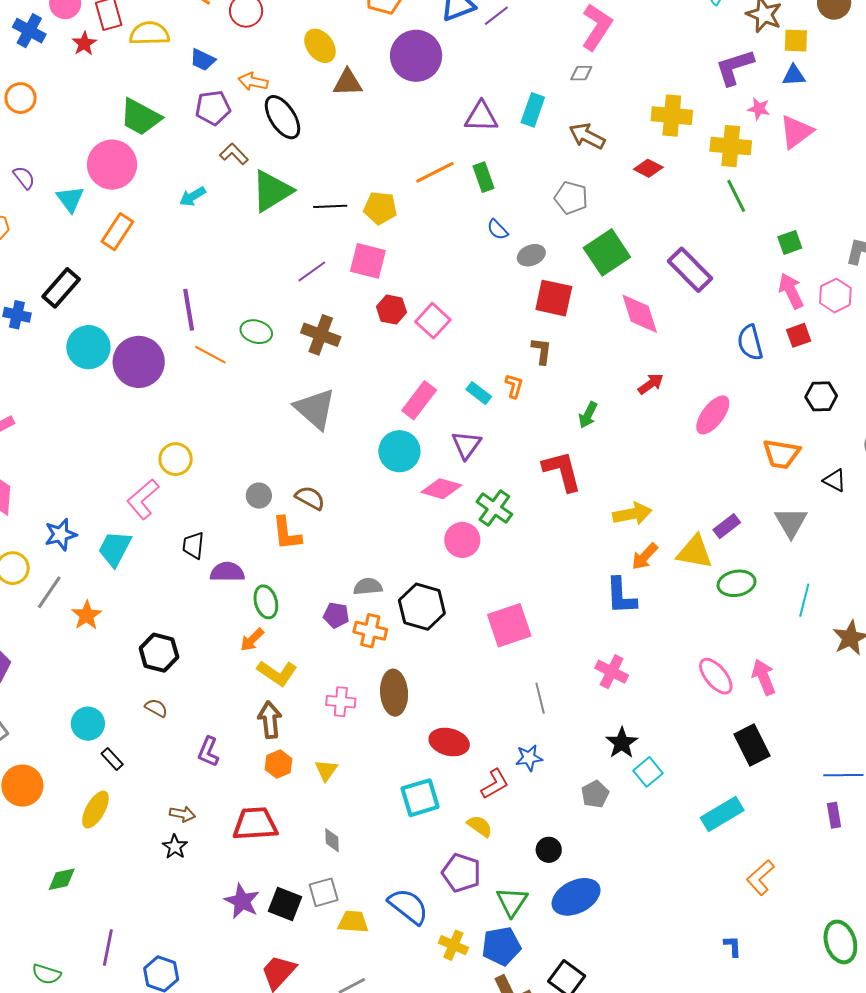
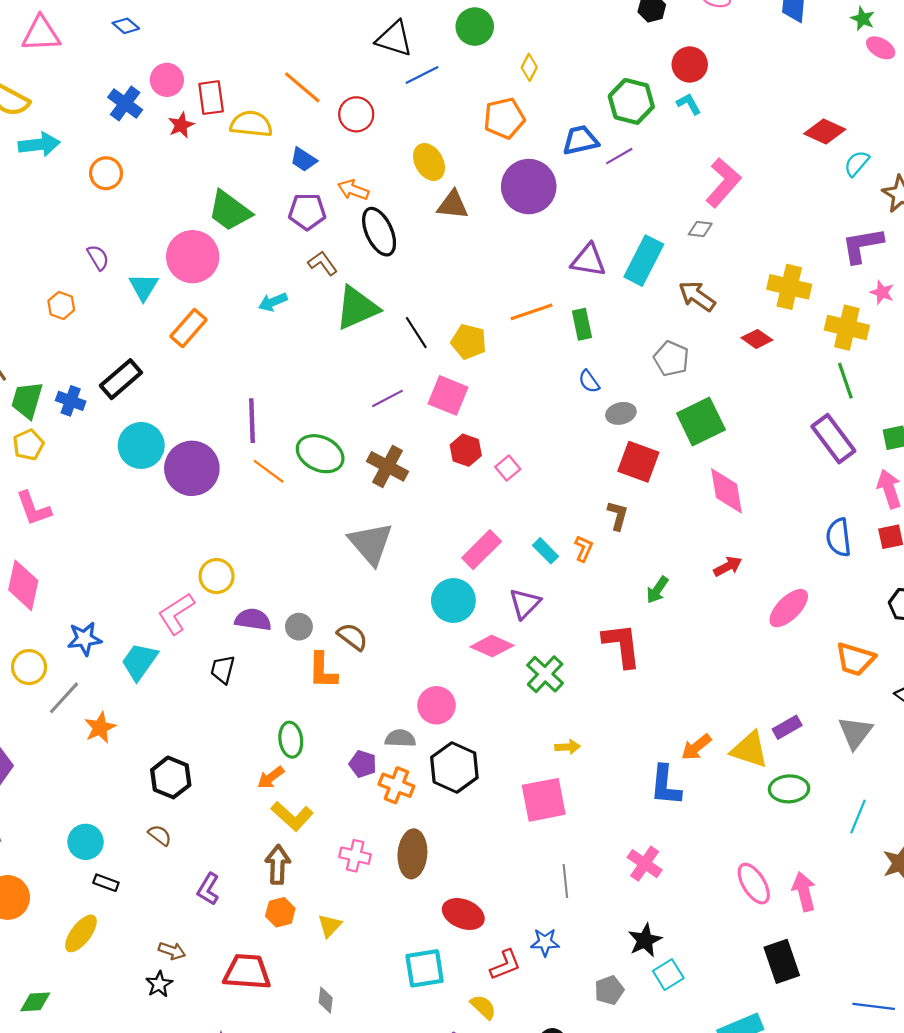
cyan rectangle: (533, 110) -> (644, 261), size x1.4
black line: (330, 206) -> (416, 333), turned 52
purple rectangle: (690, 270) -> (833, 439), moved
pink square: (433, 321) -> (508, 468), size x0.7
green ellipse: (256, 332) -> (320, 454), size x1.4
yellow arrow: (632, 514) -> (568, 747), moved, size x0.6
pink circle: (462, 540) -> (437, 705), moved
purple semicircle: (227, 572) -> (253, 620), moved
black rectangle: (112, 759) -> (106, 883), turned -35

